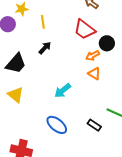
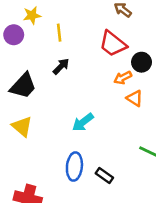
orange triangle: (94, 74) -> (135, 98), moved
blue ellipse: (57, 125) -> (74, 167), turned 55
black rectangle: (94, 125) -> (104, 176), moved

